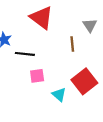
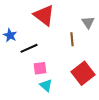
black line: (25, 54) -> (29, 48), turned -30
cyan triangle: (59, 95) -> (46, 85), moved

